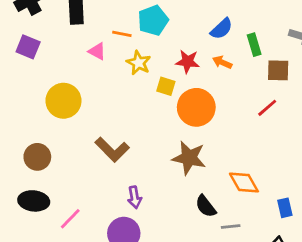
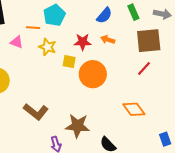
green rectangle: (254, 45) -> (133, 12), moved
brown square: (278, 70) -> (149, 41), size x1.5
brown star: (189, 158) -> (77, 126), moved
orange diamond: (244, 182) -> (134, 109), moved

